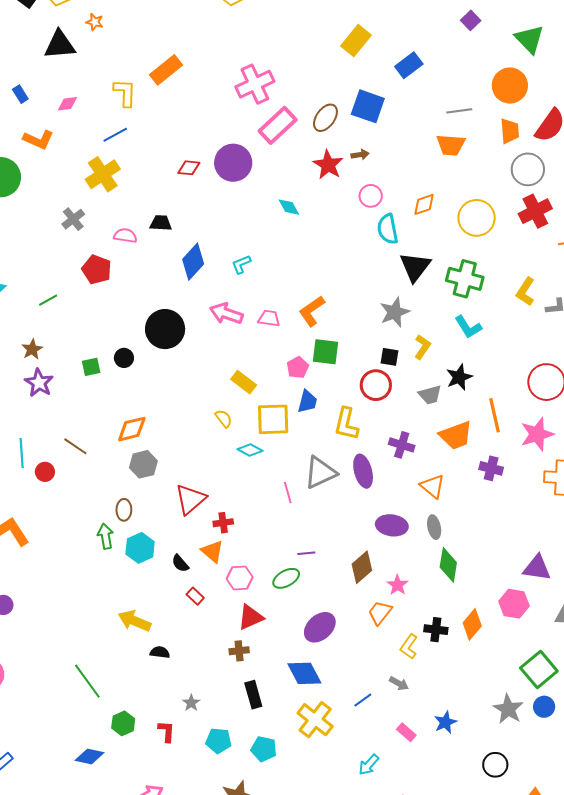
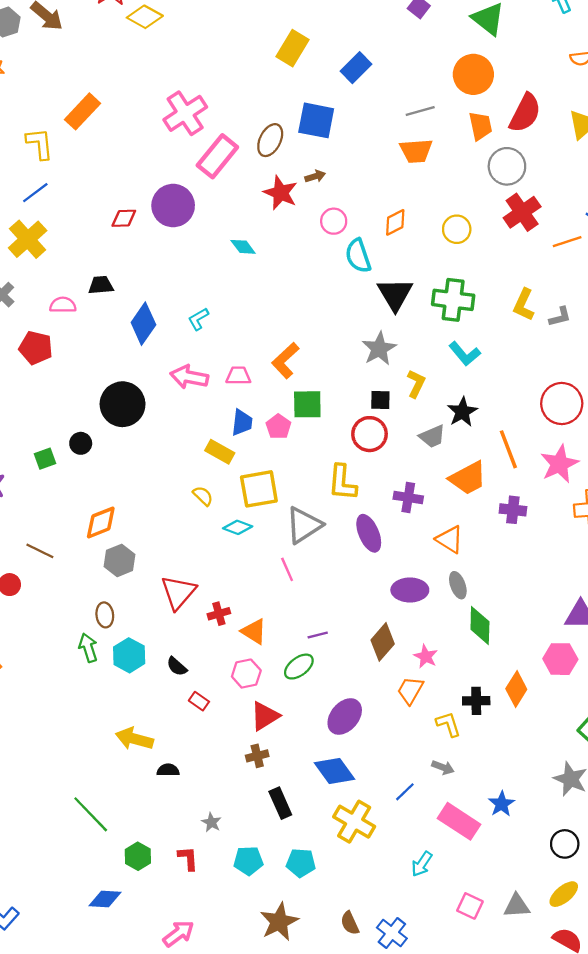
yellow circle: (477, 218) -> (457, 229), size x0.7
blue trapezoid: (307, 401) -> (242, 422), moved
gray triangle: (320, 472) -> (304, 525), moved
orange triangle: (212, 551) -> (254, 631), moved
yellow L-shape: (409, 647) -> (448, 724), turned 135
pink rectangle: (406, 732) -> (459, 821), size x1.8

